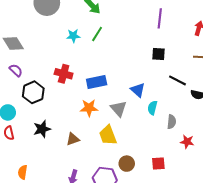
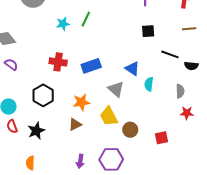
black hexagon: (33, 92) -> (43, 95), moved
orange star: (89, 108) -> (81, 102), moved
gray semicircle: (172, 122) -> (180, 91), moved
black star: (42, 129) -> (36, 131), moved
brown circle: (127, 164) -> (130, 130), moved

